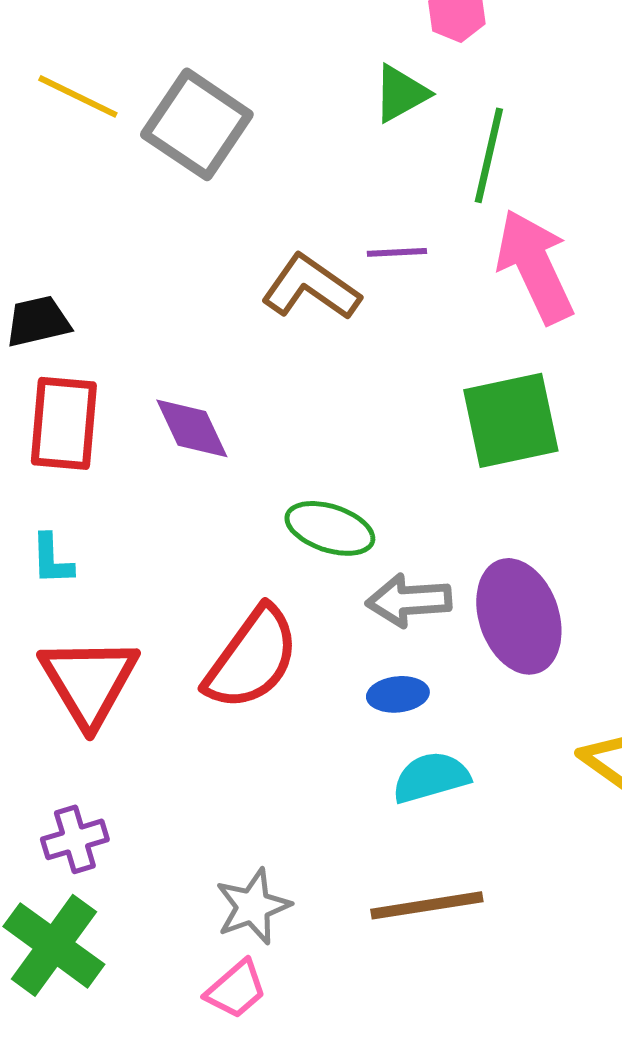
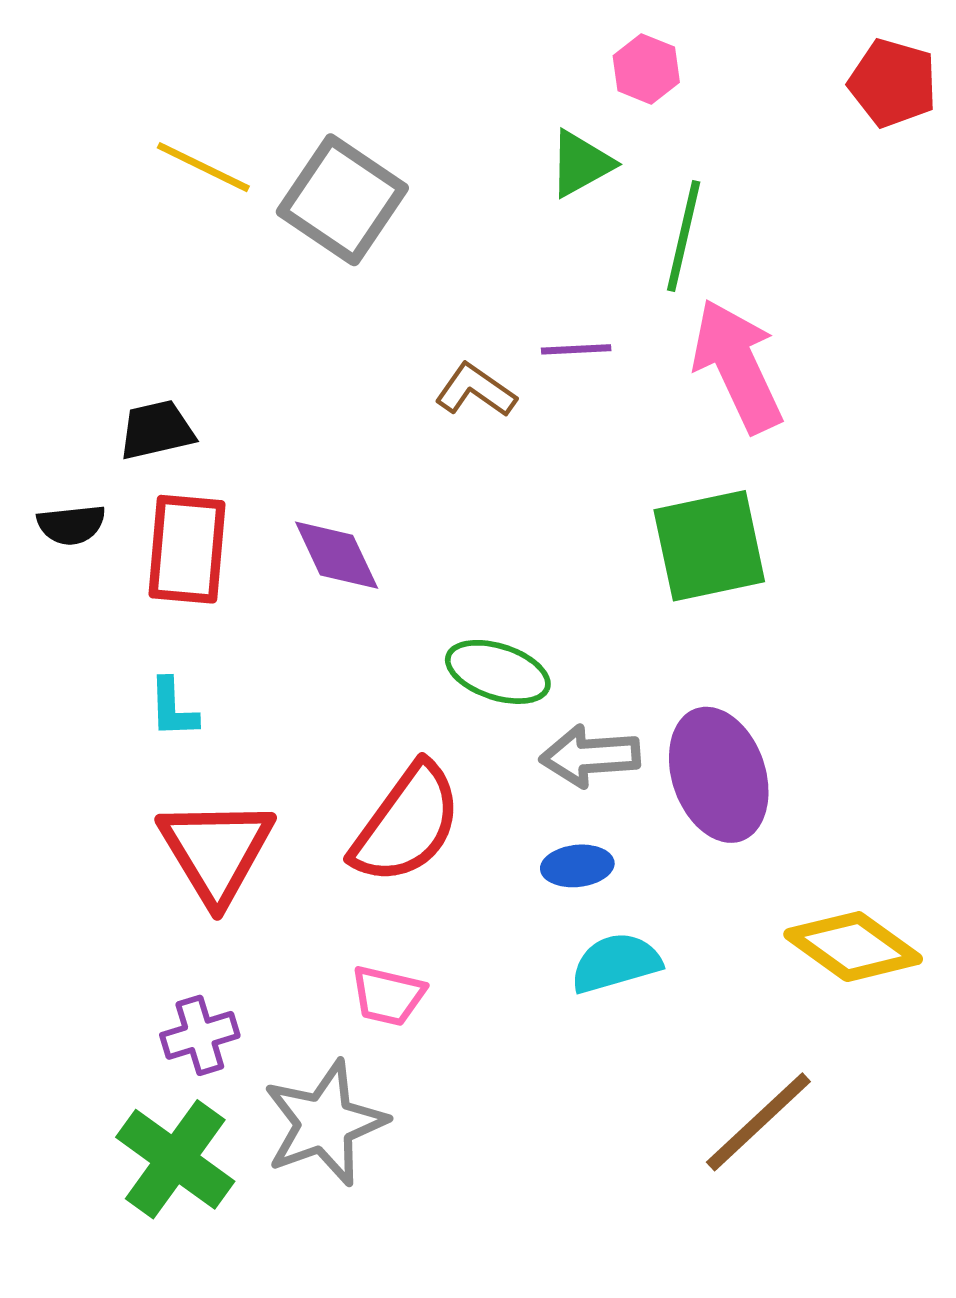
brown L-shape: (311, 287) -> (476, 390), size x0.7
brown line: (427, 905) -> (758, 1122), moved, turned -34
gray star: (253, 906) -> (325, 1123), moved, size x1.4
pink trapezoid: (236, 989) -> (388, 996), moved, turned 54

